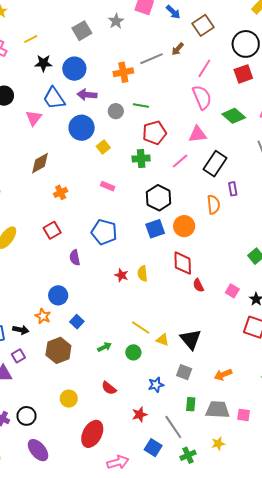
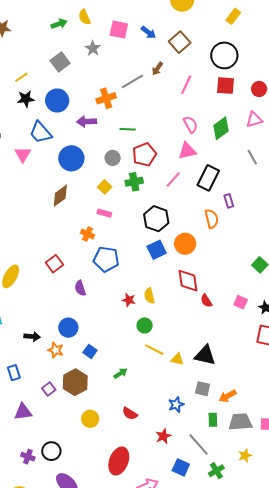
yellow line: (31, 39) -> (21, 77), moved
red square: (243, 74) -> (226, 86), turned 30
purple arrow: (87, 95) -> (87, 121), moved
pink semicircle: (202, 97) -> (190, 124), moved, size x0.7
gray circle: (116, 111) -> (113, 158), moved
green diamond: (234, 116) -> (221, 128), turned -70
yellow square: (103, 147) -> (105, 187), moved
brown diamond: (40, 163) -> (60, 196), moved
orange cross: (61, 192) -> (88, 234), moved, turned -32
black arrow: (21, 330) -> (32, 336), moved
black triangle: (191, 339) -> (205, 355), turned -30
green circle: (133, 352) -> (145, 325), moved
purple square: (18, 356) -> (49, 389), moved
orange arrow: (223, 375) -> (228, 396), moved
yellow circle: (69, 399) -> (90, 419), moved

